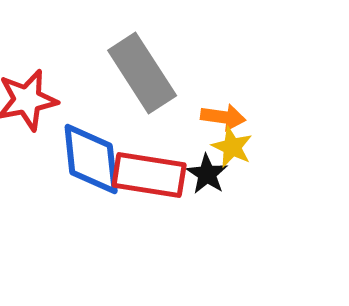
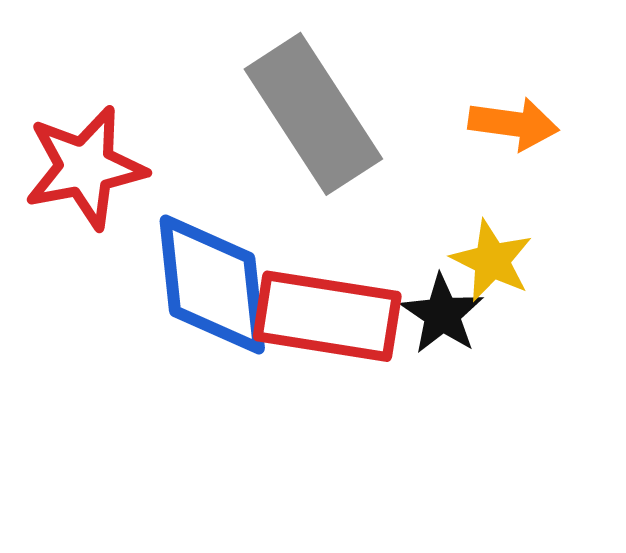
orange arrow: (223, 117) -> (514, 124), moved

